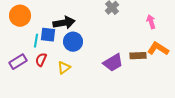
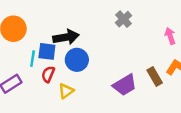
brown rectangle: (138, 56) -> (155, 77), turned 63
red semicircle: (41, 60) -> (48, 74), moved

